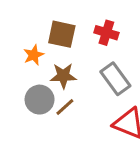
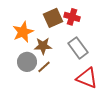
brown square: (62, 34) -> (53, 18), moved, turned -36
orange star: (34, 55) -> (23, 32), size x1.5

